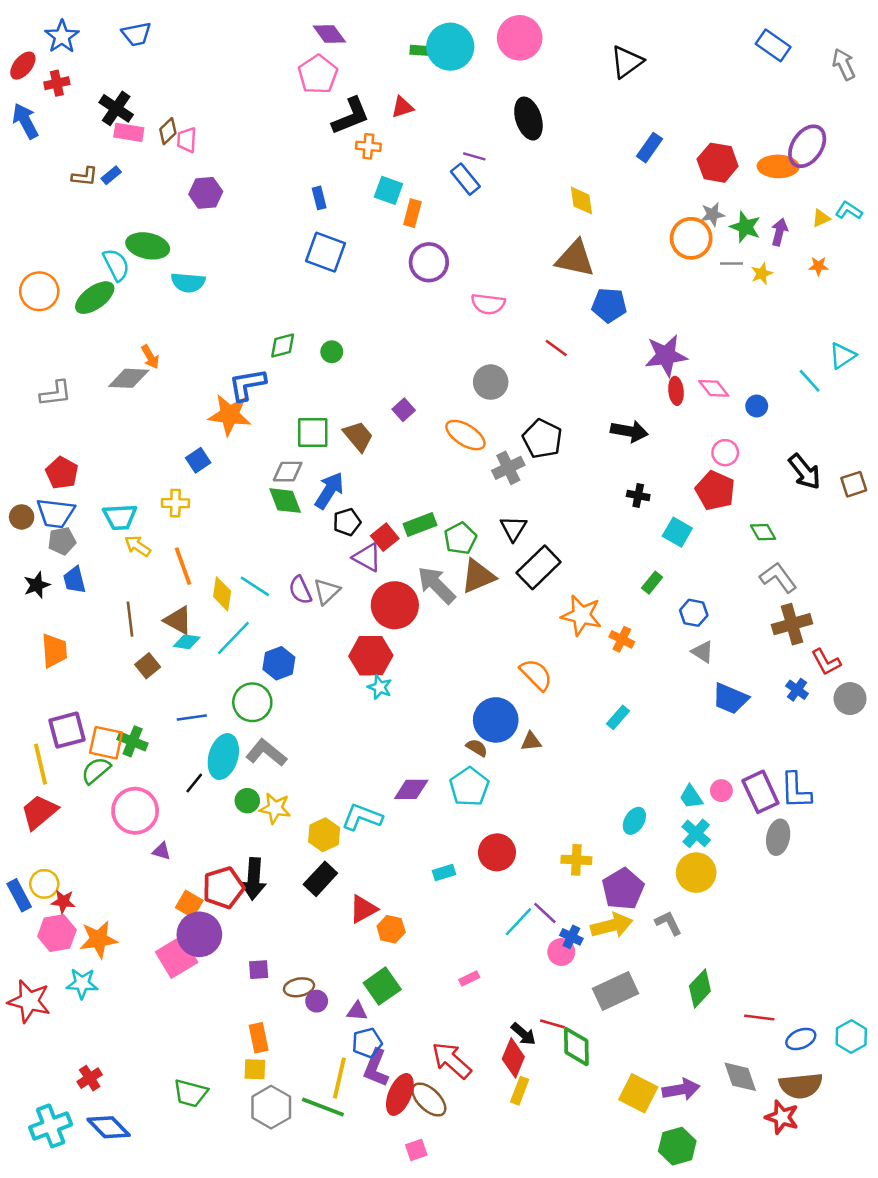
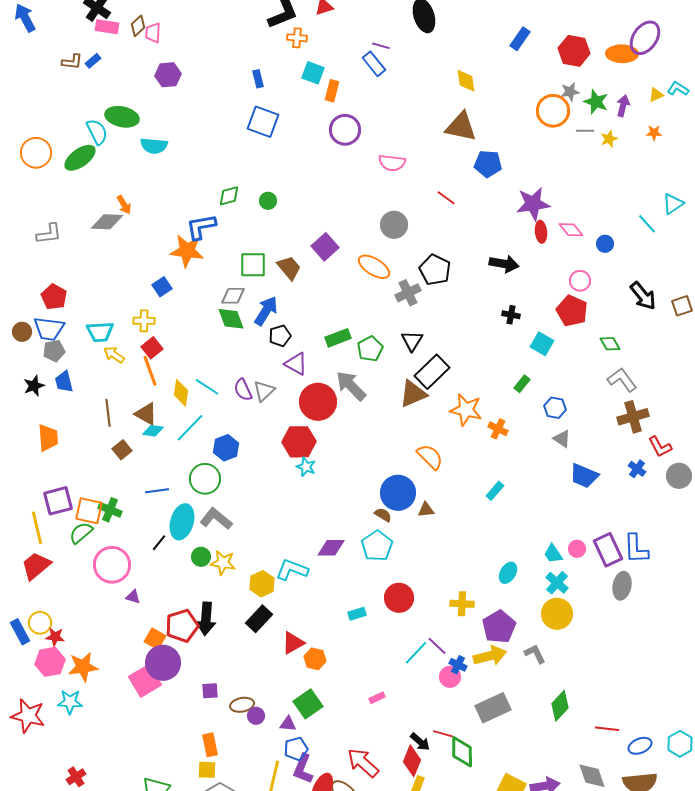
purple square: (404, 410) -> (325, 247), size x1.5
red square: (385, 537) -> (152, 348), moved
brown triangle: (478, 576) -> (413, 394), moved

